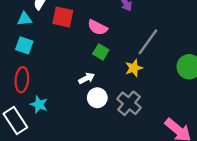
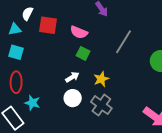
yellow star: (134, 68) -> (101, 79), moved
white circle: (97, 98) -> (73, 98), moved
gray cross: (129, 103) -> (101, 105), moved

